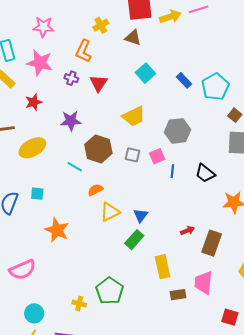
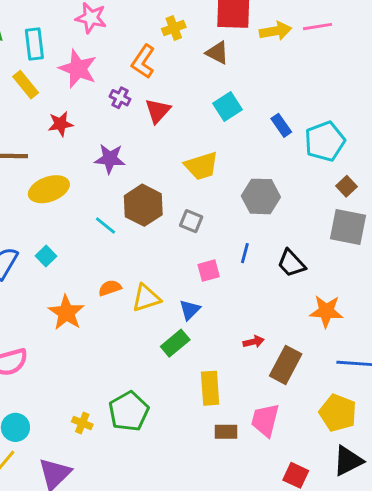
pink square: (157, 156) -> (209, 271), moved
orange semicircle: (95, 190) -> (110, 288), moved
cyan square: (37, 194) -> (46, 256), turned 32

